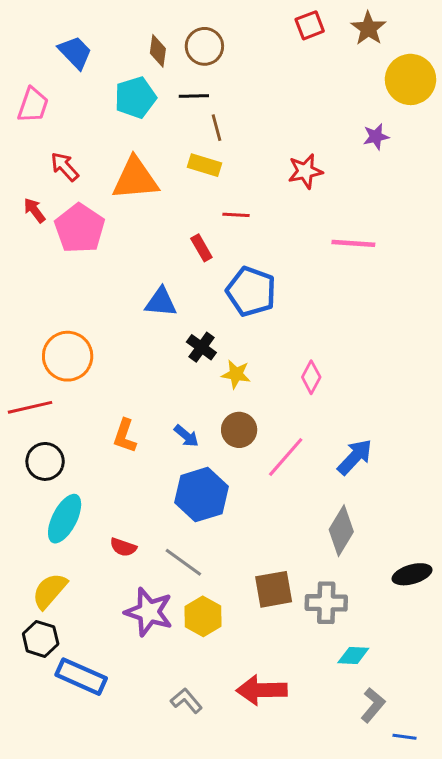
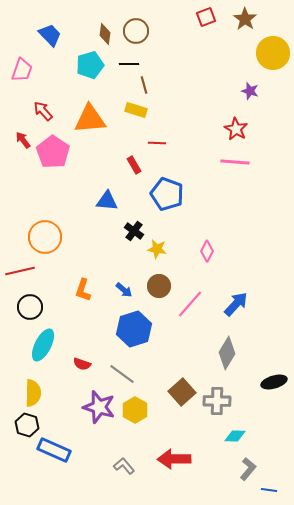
purple star: (376, 137) -> (250, 91), turned 30
red star: (305, 171) -> (236, 129), moved, turned -30
brown square: (274, 589) -> (182, 392), turned -32
yellow semicircle: (50, 591) -> (33, 393), turned 140

